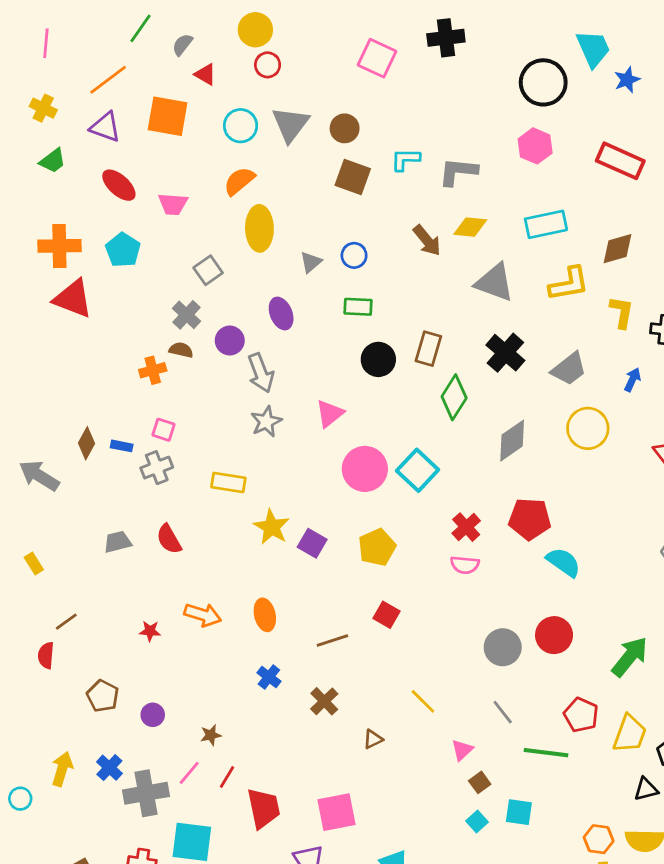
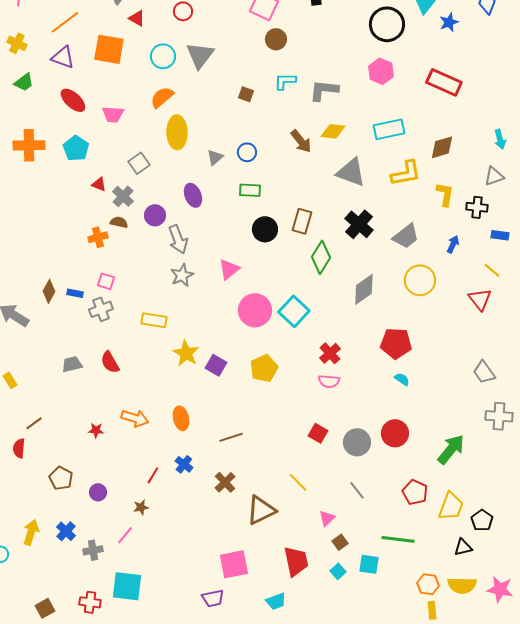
brown circle: (345, 128) -> (276, 39), moved
brown square: (353, 177) -> (246, 94), size x0.6
red triangle: (73, 299) -> (99, 184), moved, size x0.5
red pentagon: (530, 519) -> (396, 343), moved
cyan semicircle: (563, 562) -> (402, 379), size x0.6
red square: (386, 615) -> (318, 433), moved
brown triangle: (373, 739) -> (261, 510), size x2.0
green line: (546, 753) -> (398, 539), moved
red line: (227, 777) -> (153, 475), moved
gray cross: (146, 793) -> (93, 550), size x0.6
red trapezoid: (264, 808) -> (296, 561), moved

